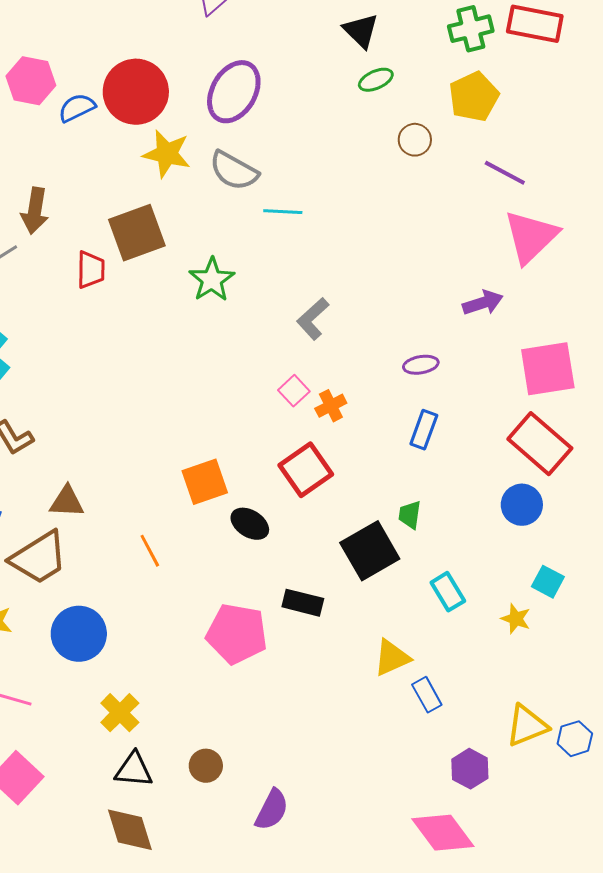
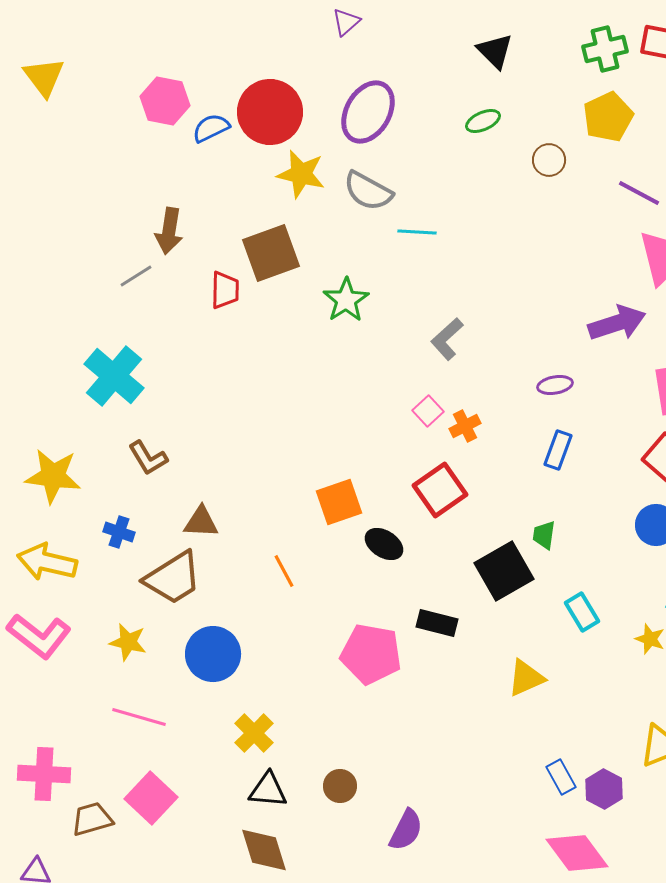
green ellipse: (376, 80) -> (483, 121), moved
purple arrow: (483, 303) -> (617, 323), size x1.4
blue rectangle: (427, 695) -> (561, 777), moved

